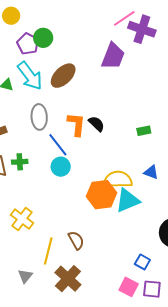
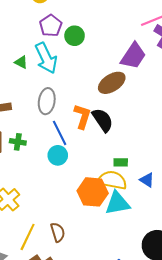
green circle: (43, 38) -> (75, 36), moved
brown ellipse: (63, 76) -> (112, 83), moved
black semicircle: (96, 124) -> (103, 120), size x1.4
green rectangle: (144, 131) -> (121, 162), moved

